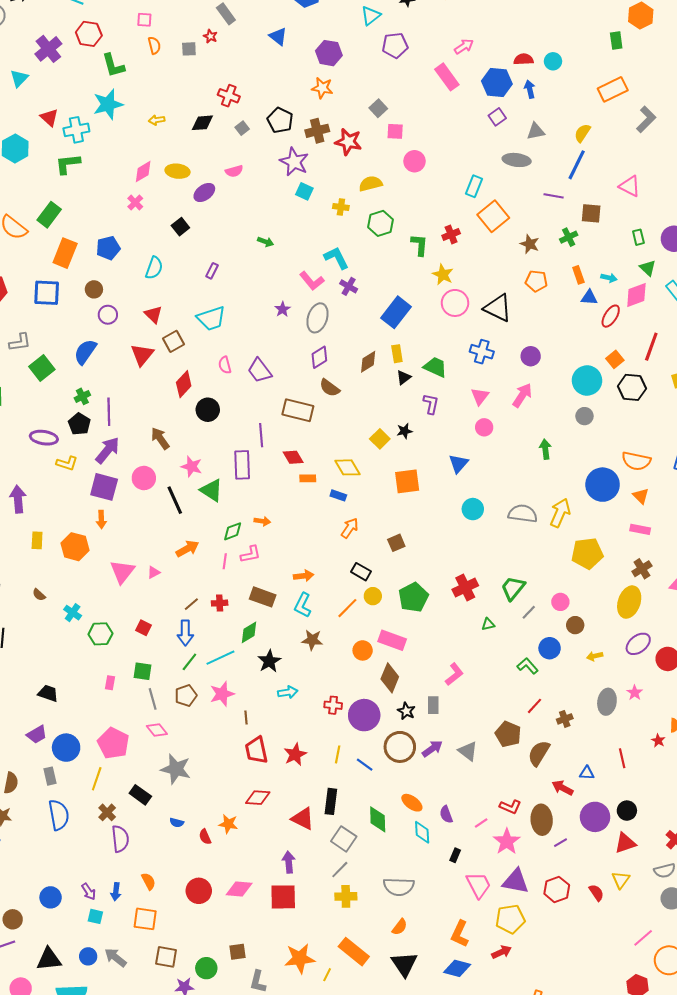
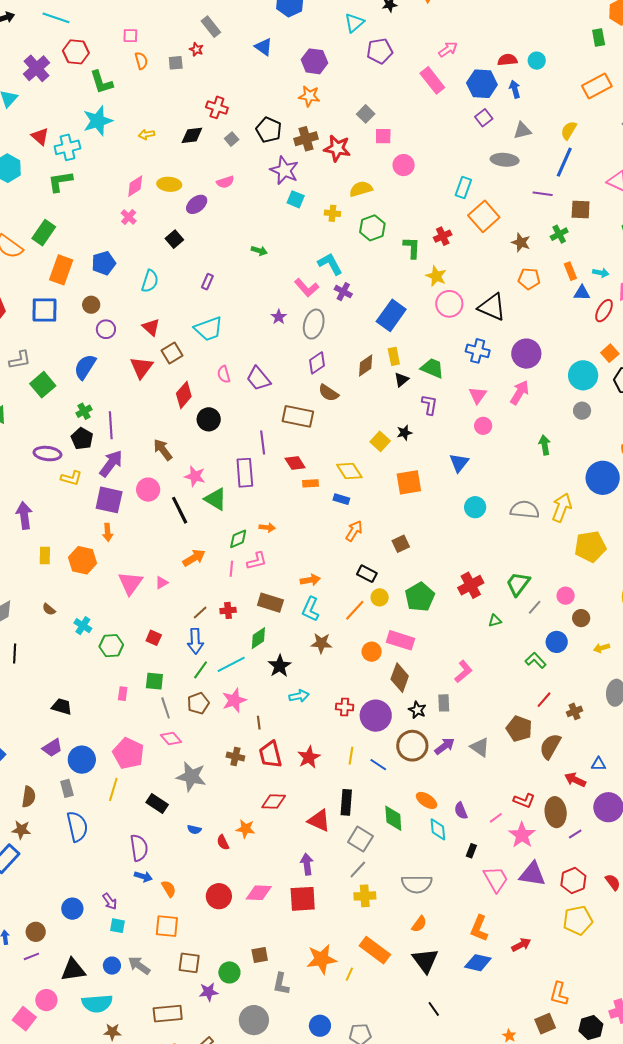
purple circle: (531, 356) -> (526, 354), size x1.5
brown cross: (107, 812) -> (235, 756), moved, turned -30
blue arrow: (116, 892) -> (143, 876), moved, turned -78
yellow pentagon: (510, 919) -> (578, 920), moved

